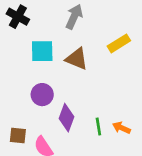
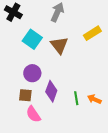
cyan square: (42, 51) -> (32, 39), turned 36
brown triangle: (77, 59) -> (59, 45), turned 30
brown square: (18, 135) -> (25, 95), moved

